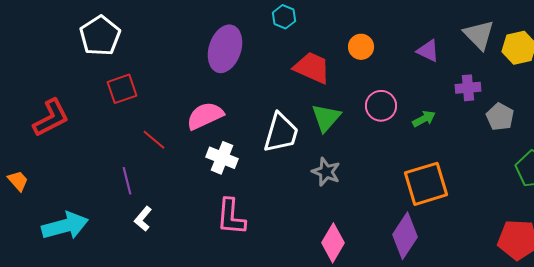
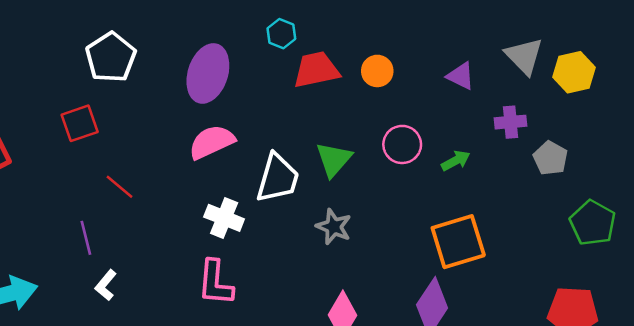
white pentagon: (100, 36) -> (111, 57), moved
red trapezoid: (312, 68) -> (316, 70), moved, turned -36
pink semicircle: (205, 116) -> (212, 142), moved
white cross: (222, 158) -> (224, 218), moved

